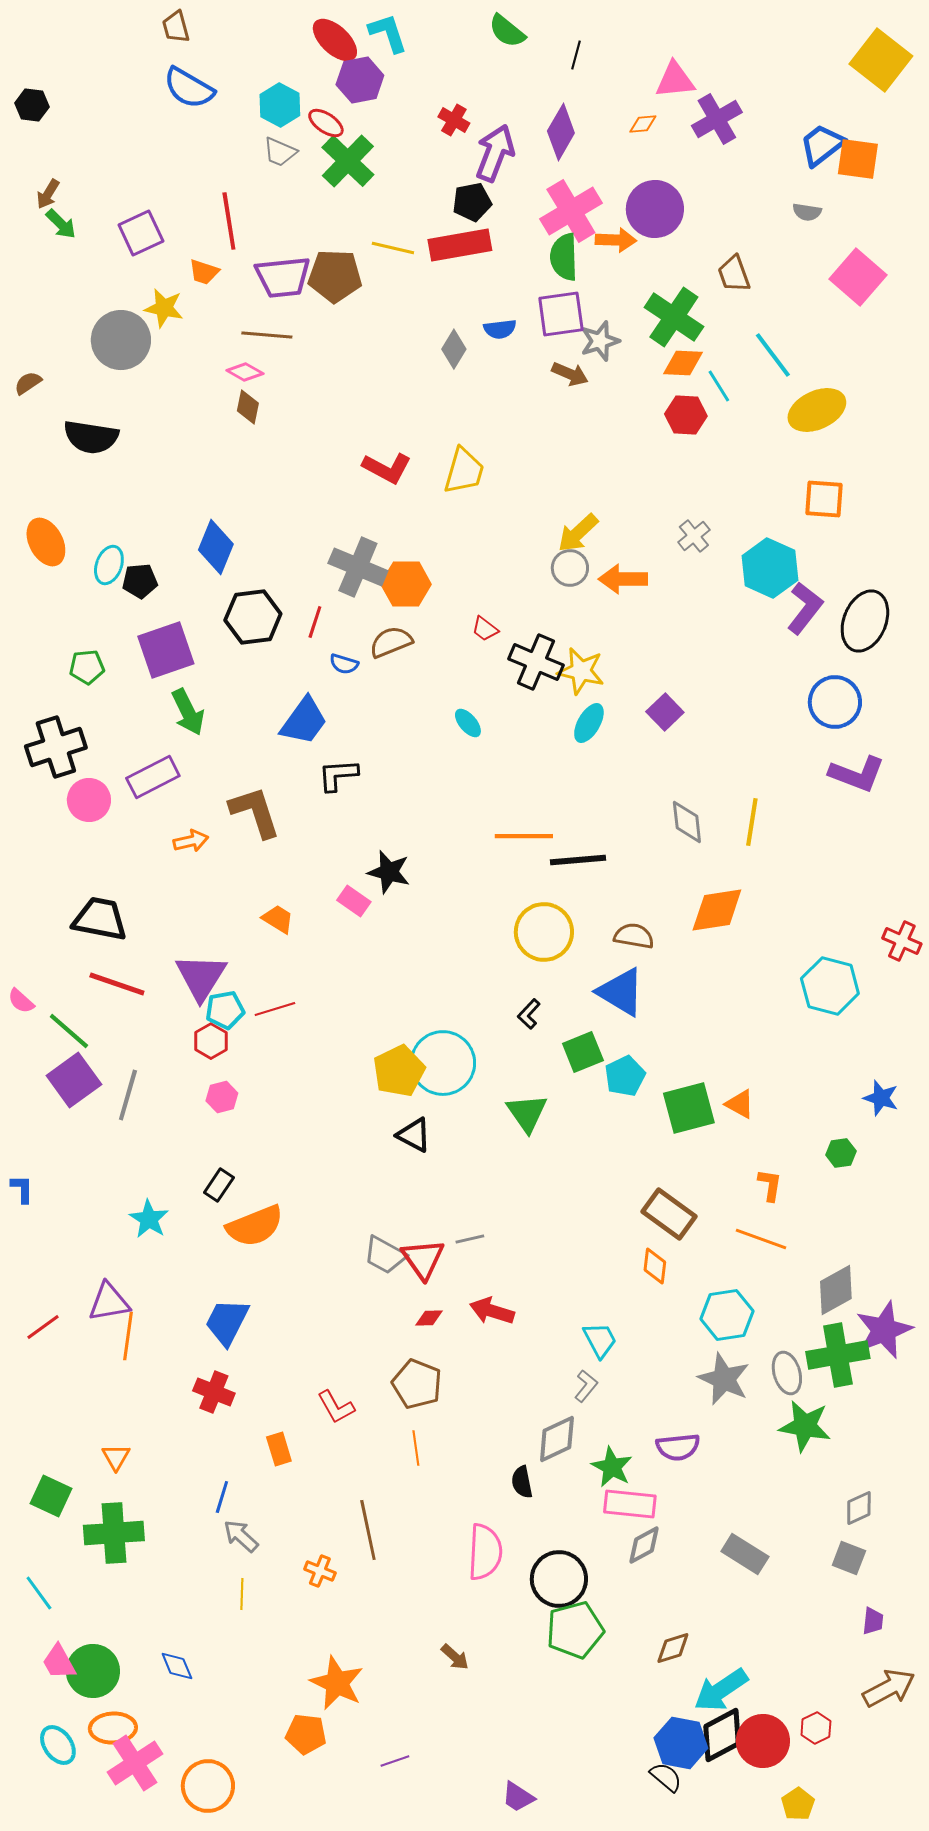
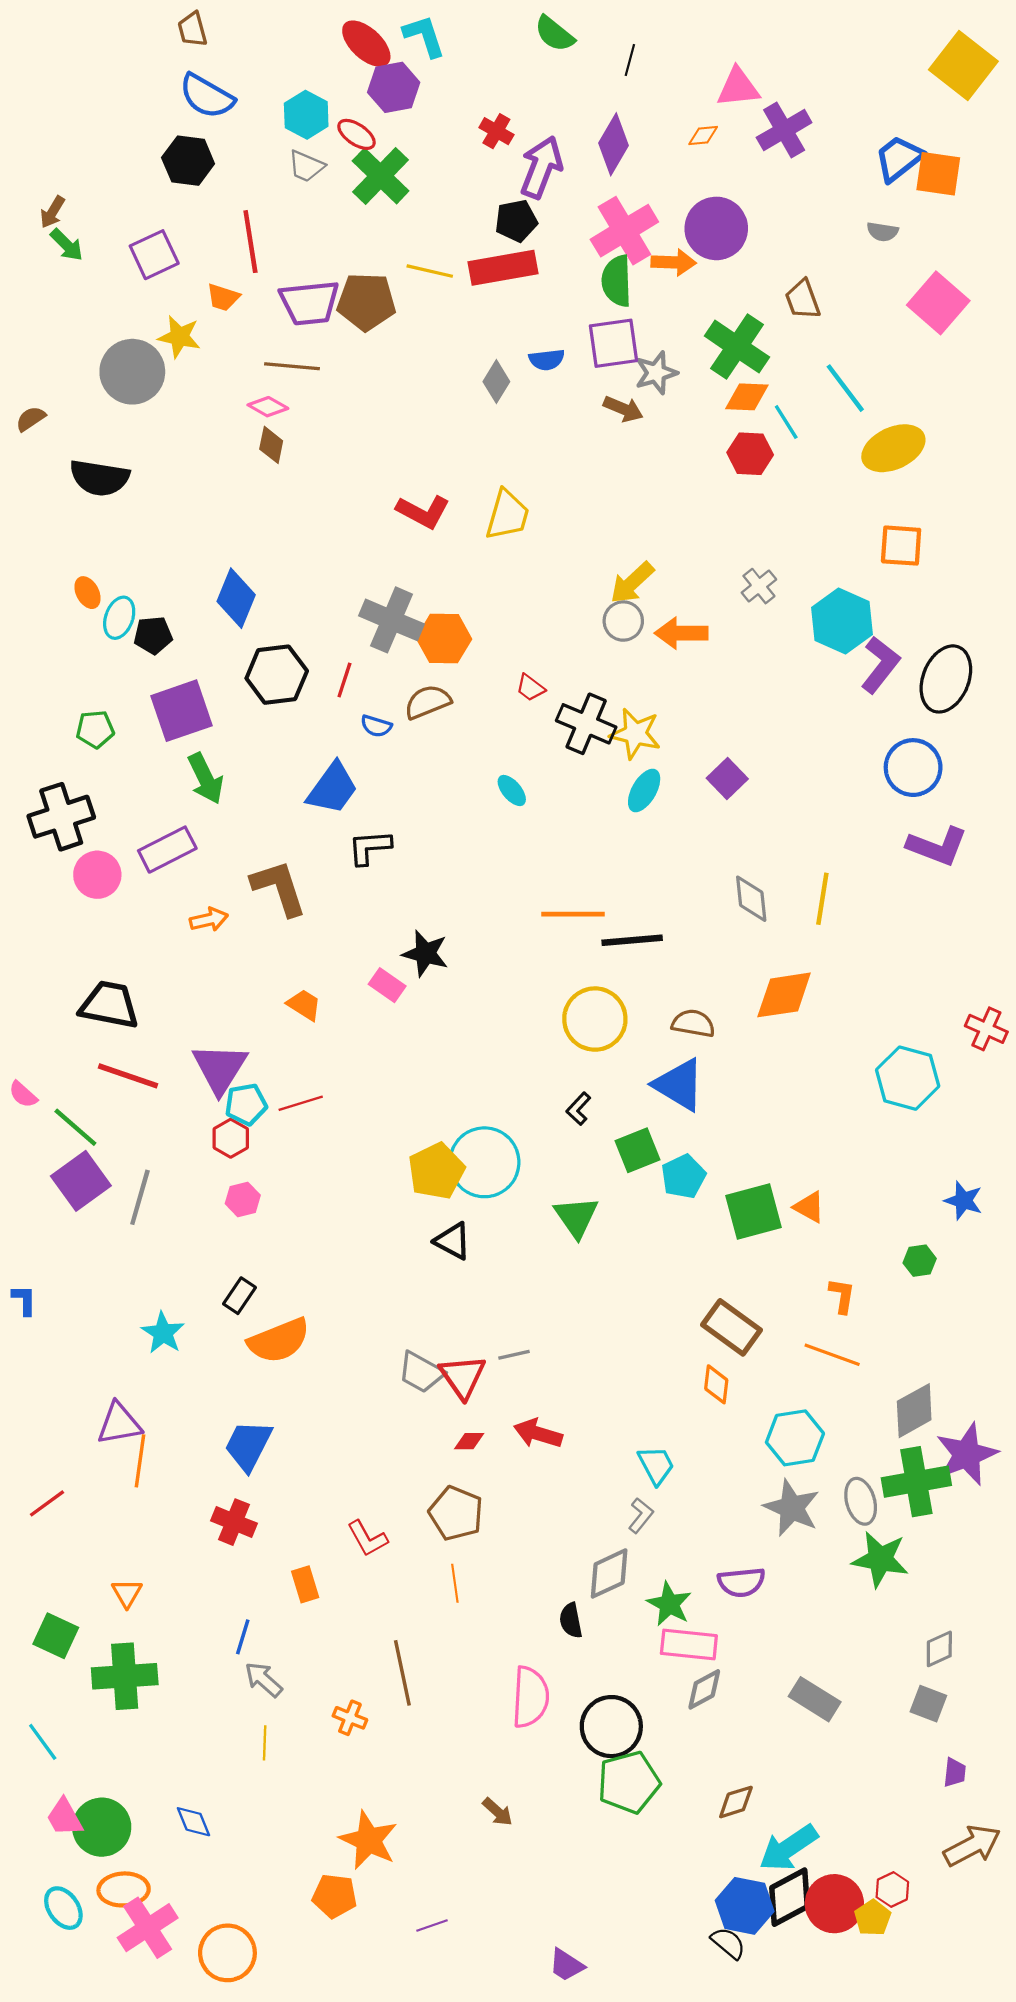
black hexagon: (32, 105) -> (188, 161), moved, size x1.4
orange ellipse: (46, 542) -> (87, 593), moved, size x0.6
red line: (43, 1327) -> (47, 1503), moved
yellow pentagon: (798, 1804) -> (873, 1918), moved

